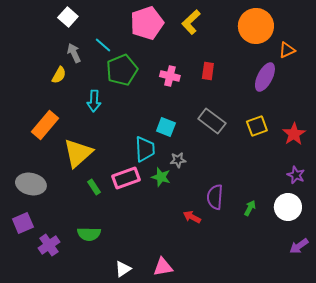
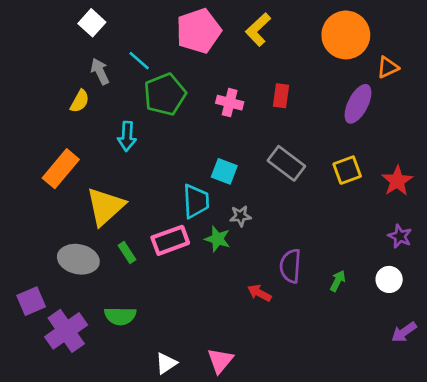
gray ellipse: (31, 184) -> (78, 259), moved
white circle: (288, 207) -> (389, 279), size x0.7
purple cross: (49, 245) -> (66, 331), size x1.4
pink triangle: (163, 267) -> (220, 361), turned -40

